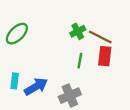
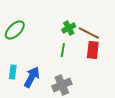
green line: (80, 61) -> (63, 50), moved
blue arrow: (36, 87) -> (32, 77), turned -30

